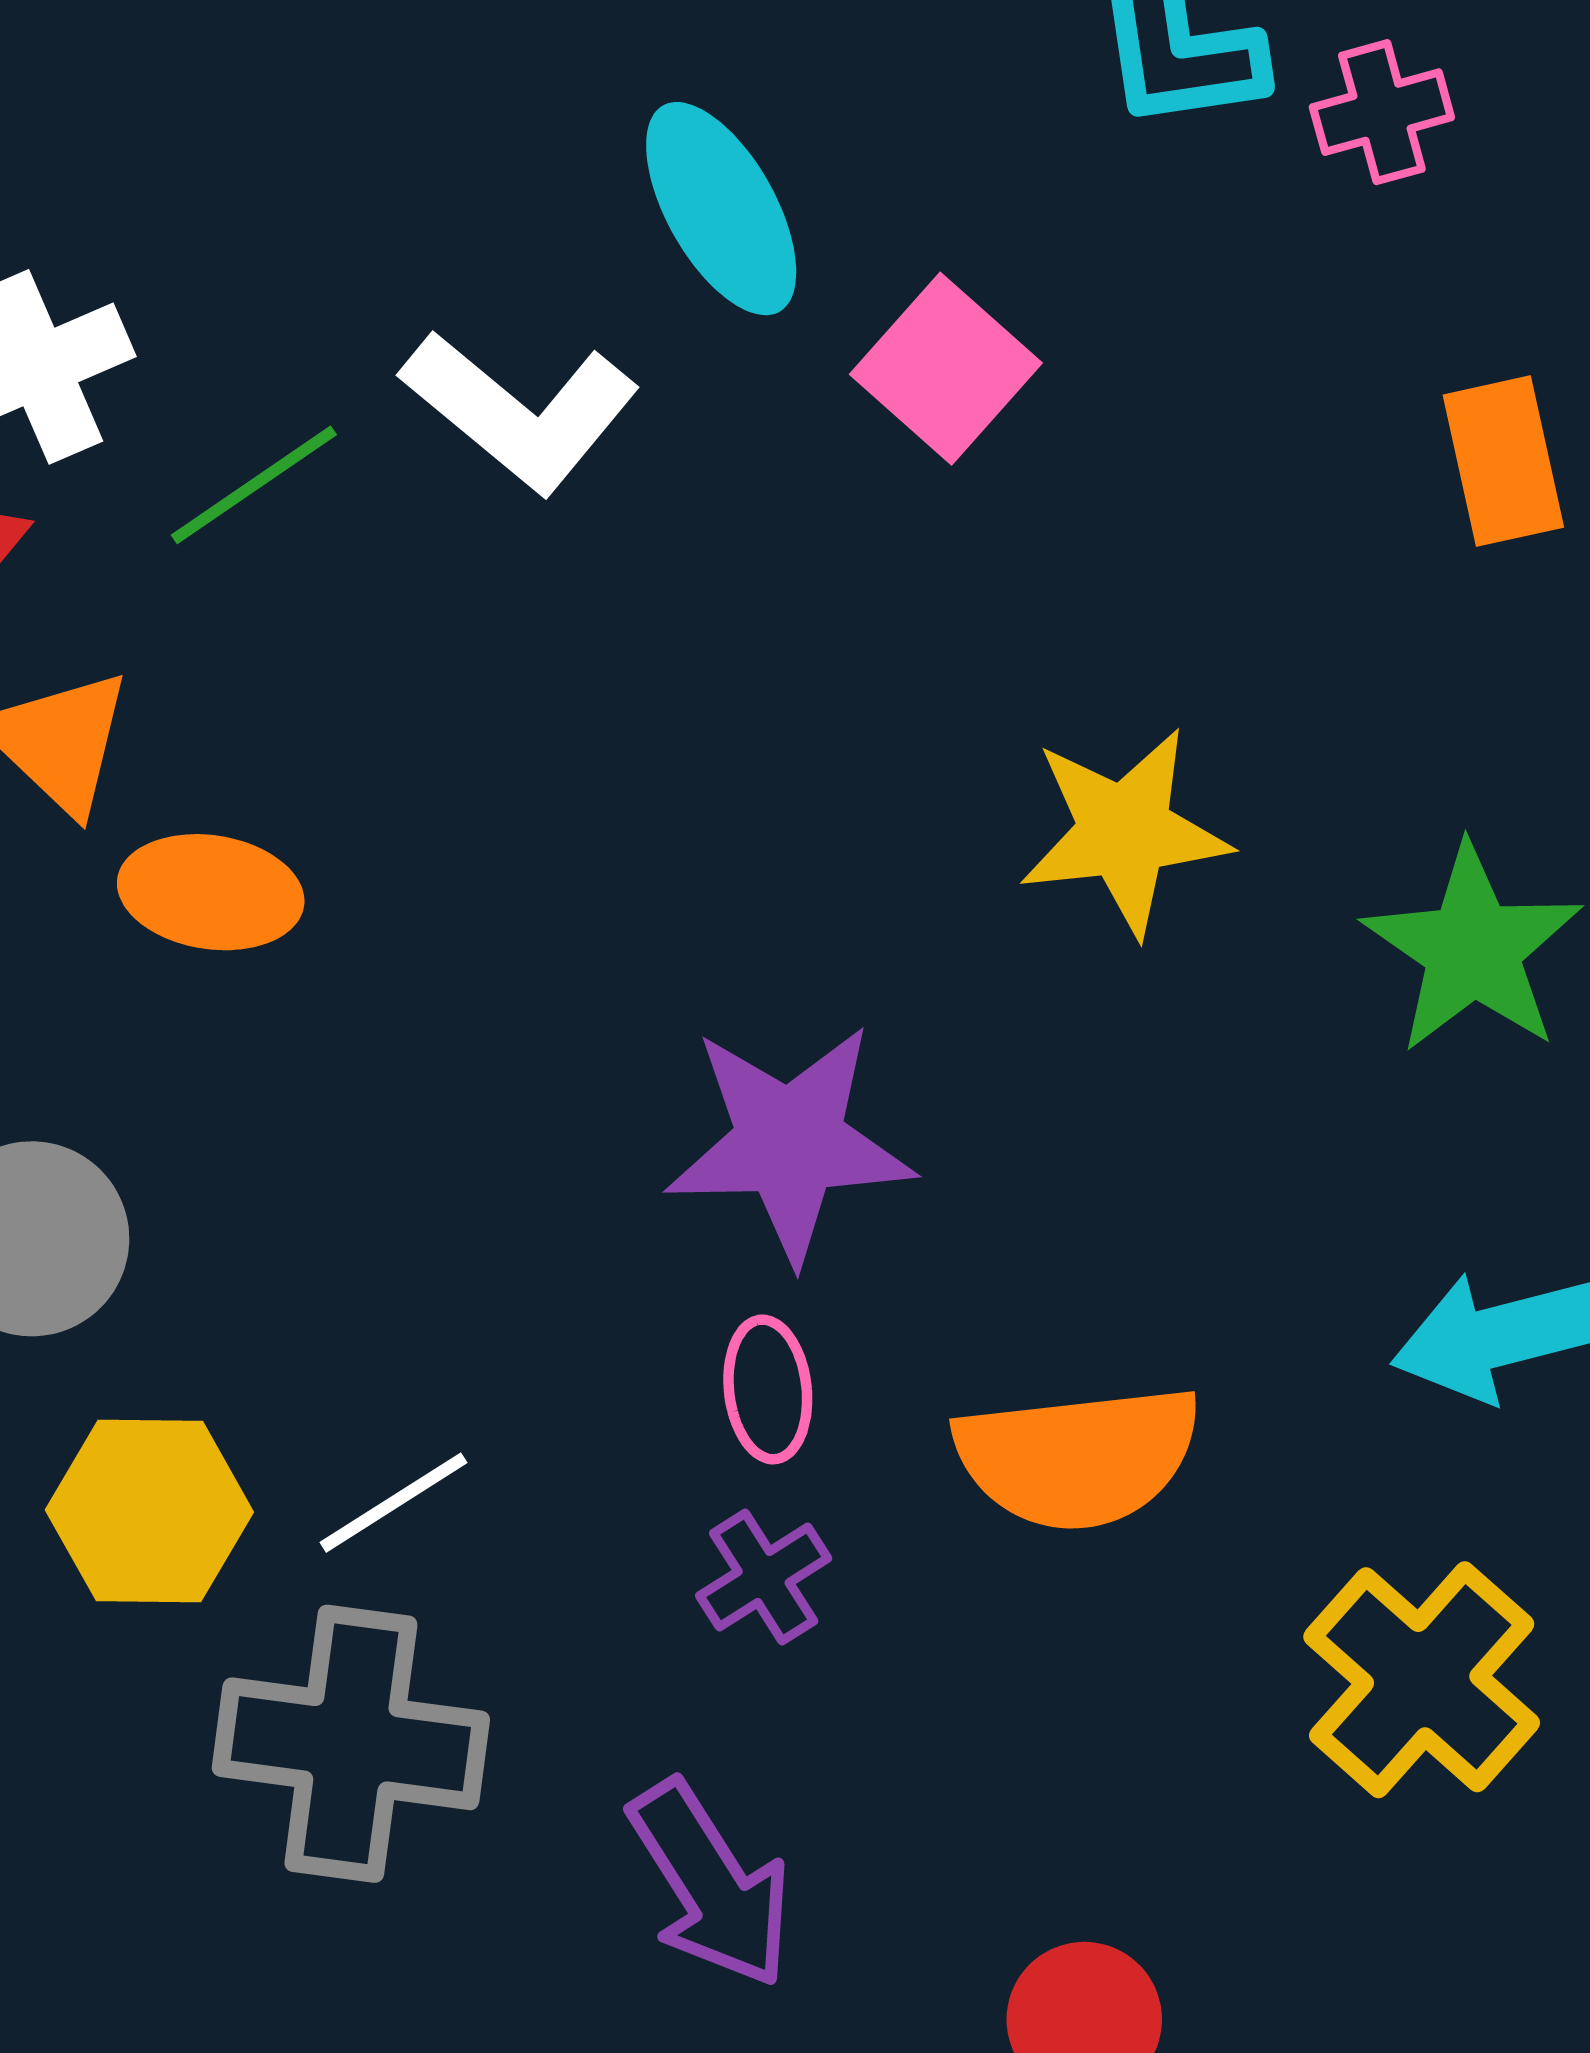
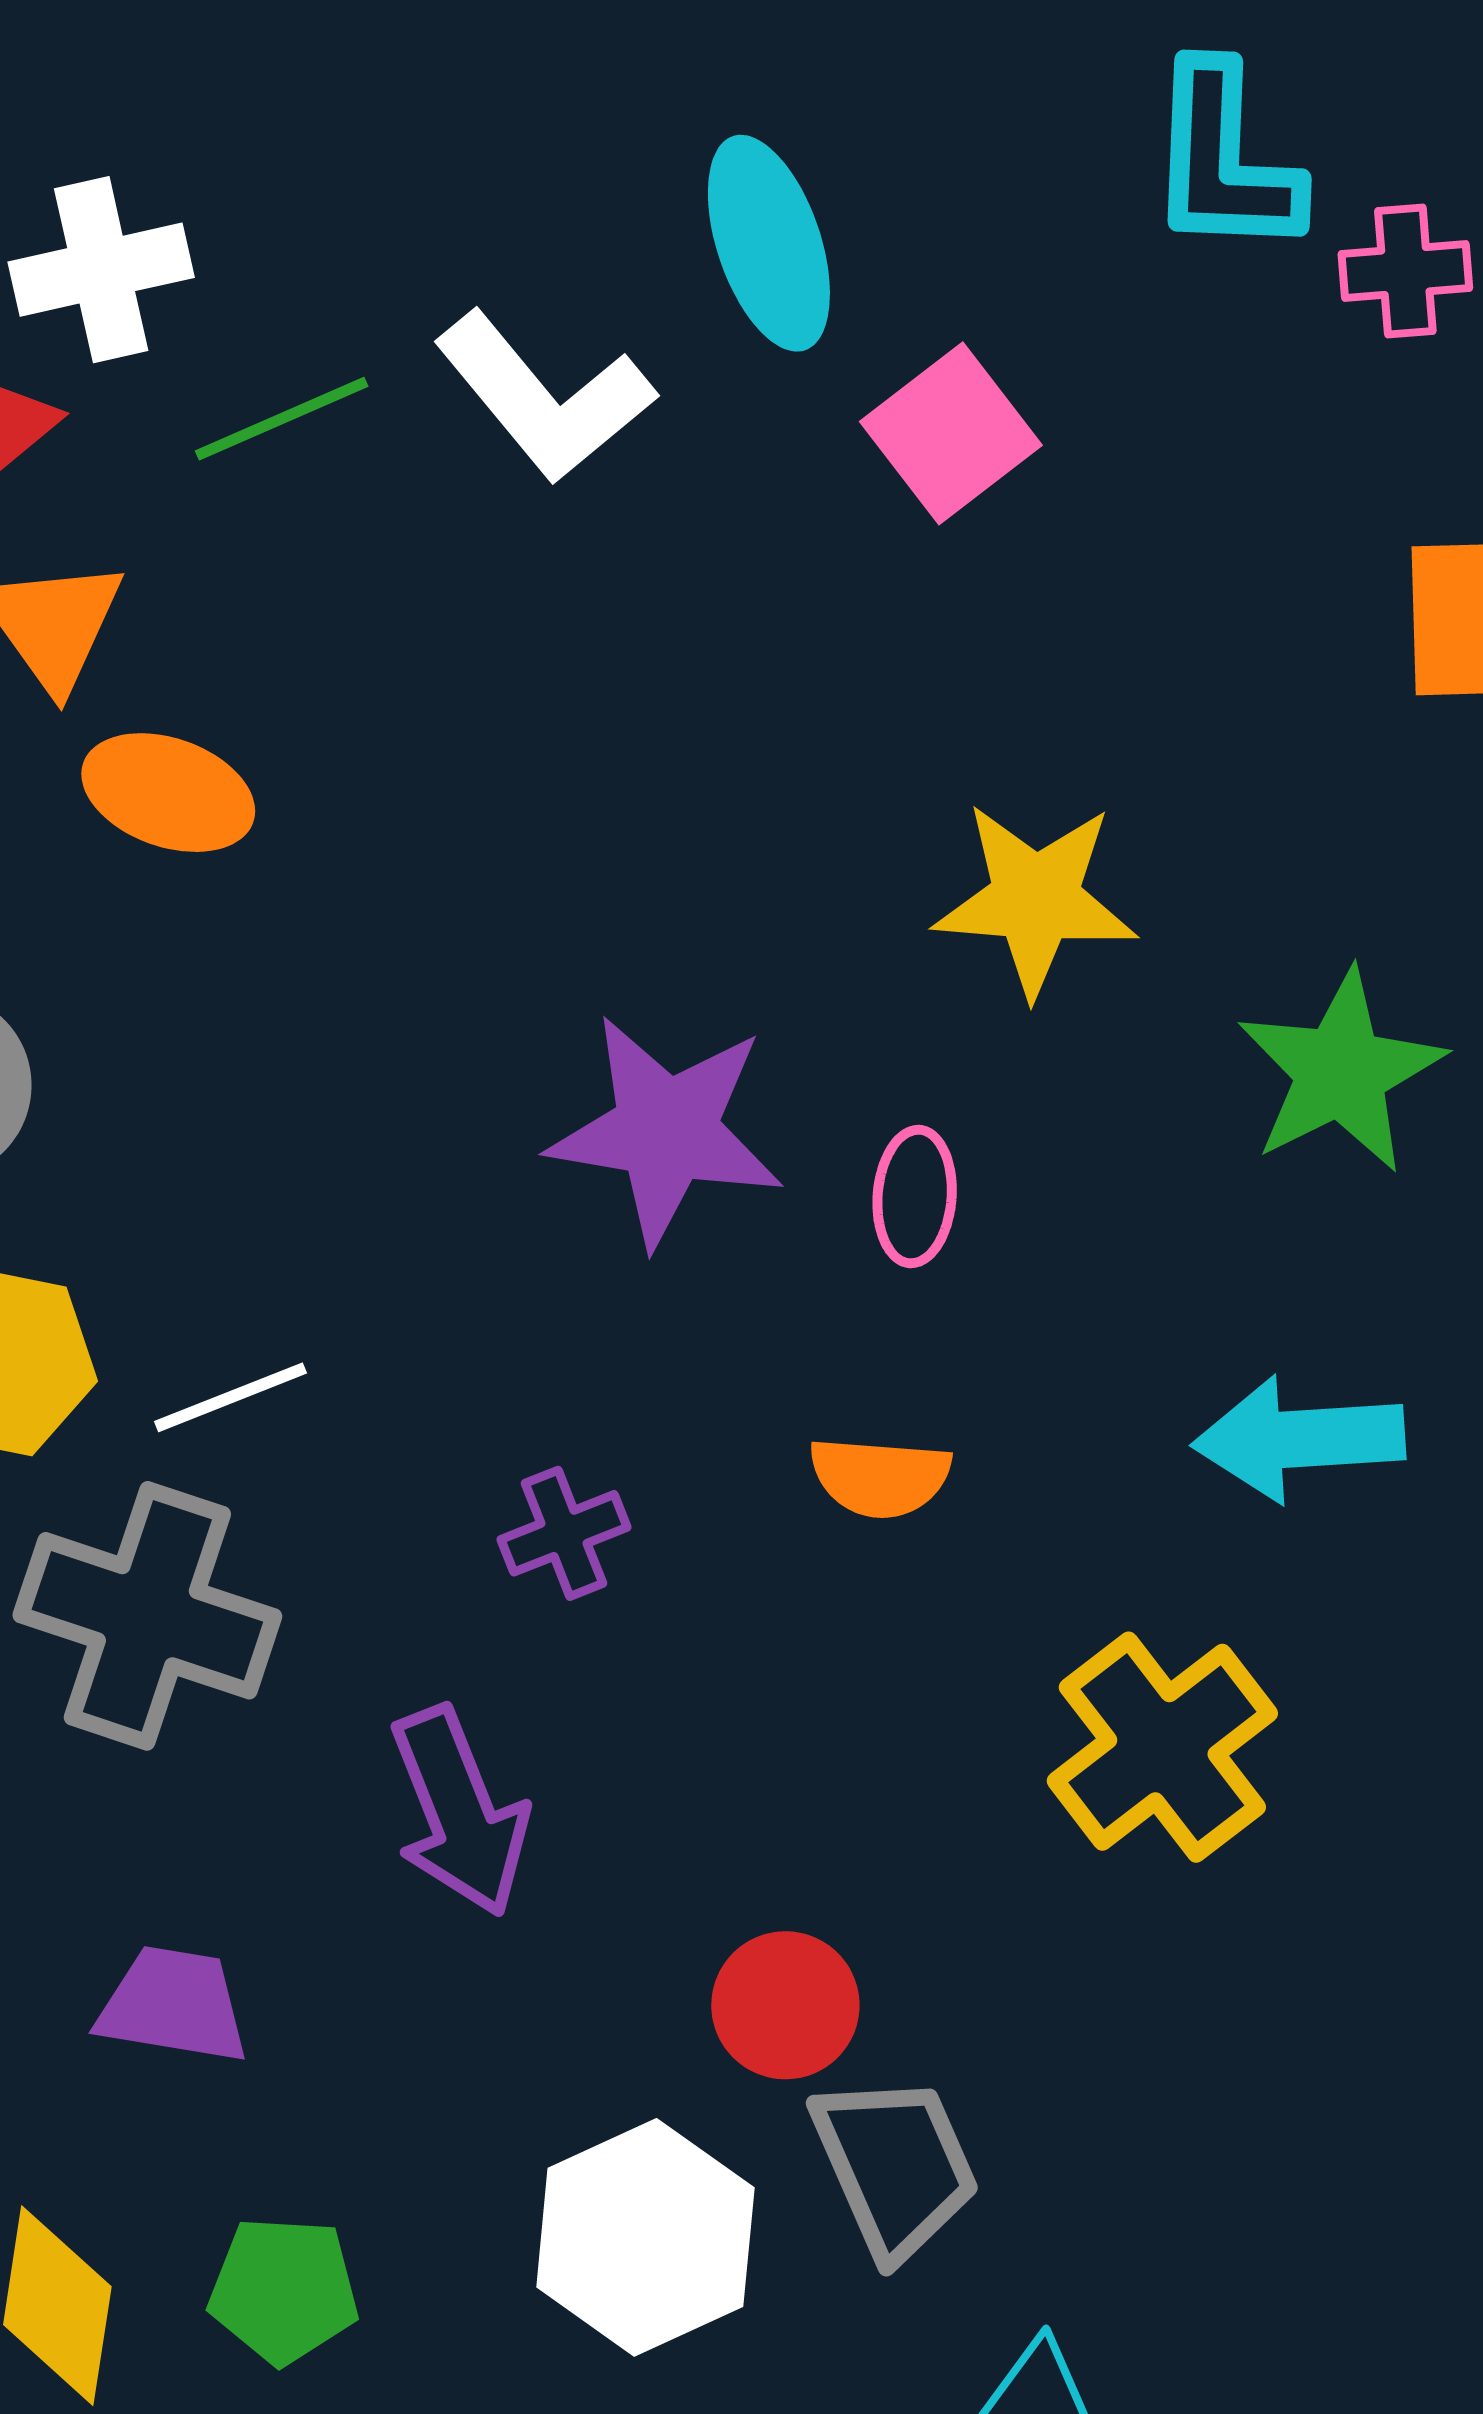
pink ellipse: (768, 1389) -> (915, 1197), moved
orange semicircle: (1078, 1457) -> (880, 1477), size x0.6

